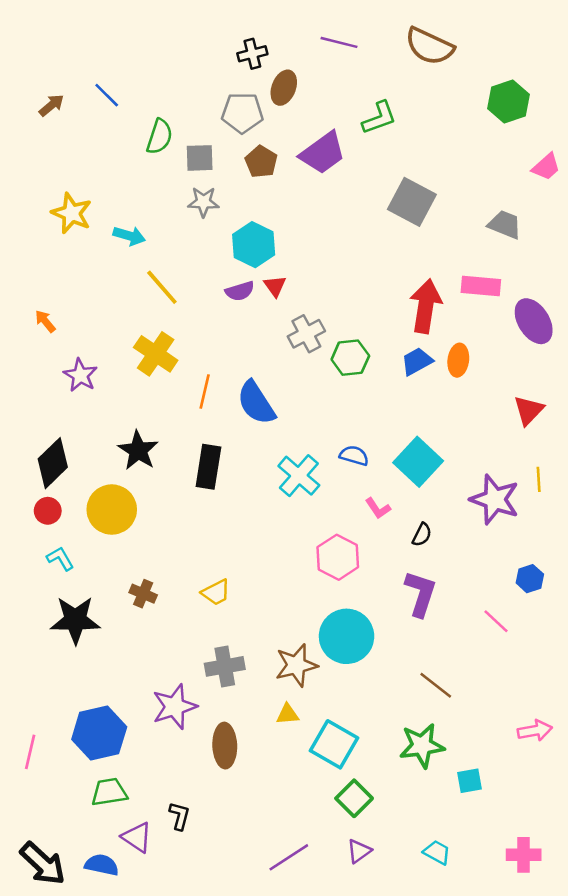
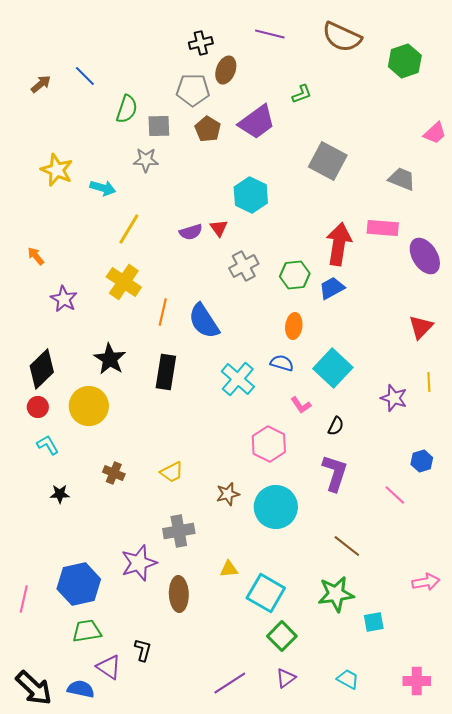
green hexagon: (509, 101) -> (405, 61), moved
green L-shape: (379, 118) -> (302, 94), size x0.7
gray star: (203, 202) -> (146, 160), moved
cyan hexagon: (254, 245) -> (251, 195), moved
yellow line: (162, 287) -> (129, 229), turned 72
green hexagon: (350, 358) -> (295, 275), moved
orange ellipse: (458, 360) -> (294, 326), moved
purple star: (495, 499) -> (394, 398), size x0.7
black star: (75, 620) -> (60, 494), size x0.5
brown star: (296, 665) -> (228, 494), moved, size x0.7

